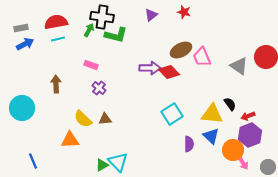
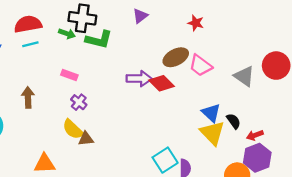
red star: (184, 12) -> (196, 23), moved
green arrow: (89, 30) -> (67, 34), turned 80
pink trapezoid: (202, 57) -> (201, 66), turned -30
cyan square: (172, 114) -> (165, 160), moved
yellow triangle: (212, 114) -> (212, 133), turned 40
yellow semicircle: (83, 119) -> (73, 129), moved
blue triangle: (211, 136) -> (211, 113), moved

